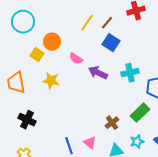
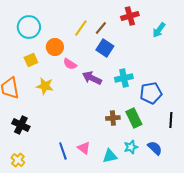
cyan circle: (23, 22) -> (29, 27), moved
orange circle: (52, 42) -> (55, 47), moved
yellow square: (37, 55) -> (31, 60), turned 32
green rectangle: (140, 113) -> (134, 118), turned -72
brown cross: (112, 123) -> (113, 118), moved, turned 32

